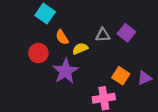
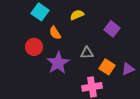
gray triangle: (103, 35) -> (87, 53), moved
yellow semicircle: (80, 49) -> (77, 15), moved

